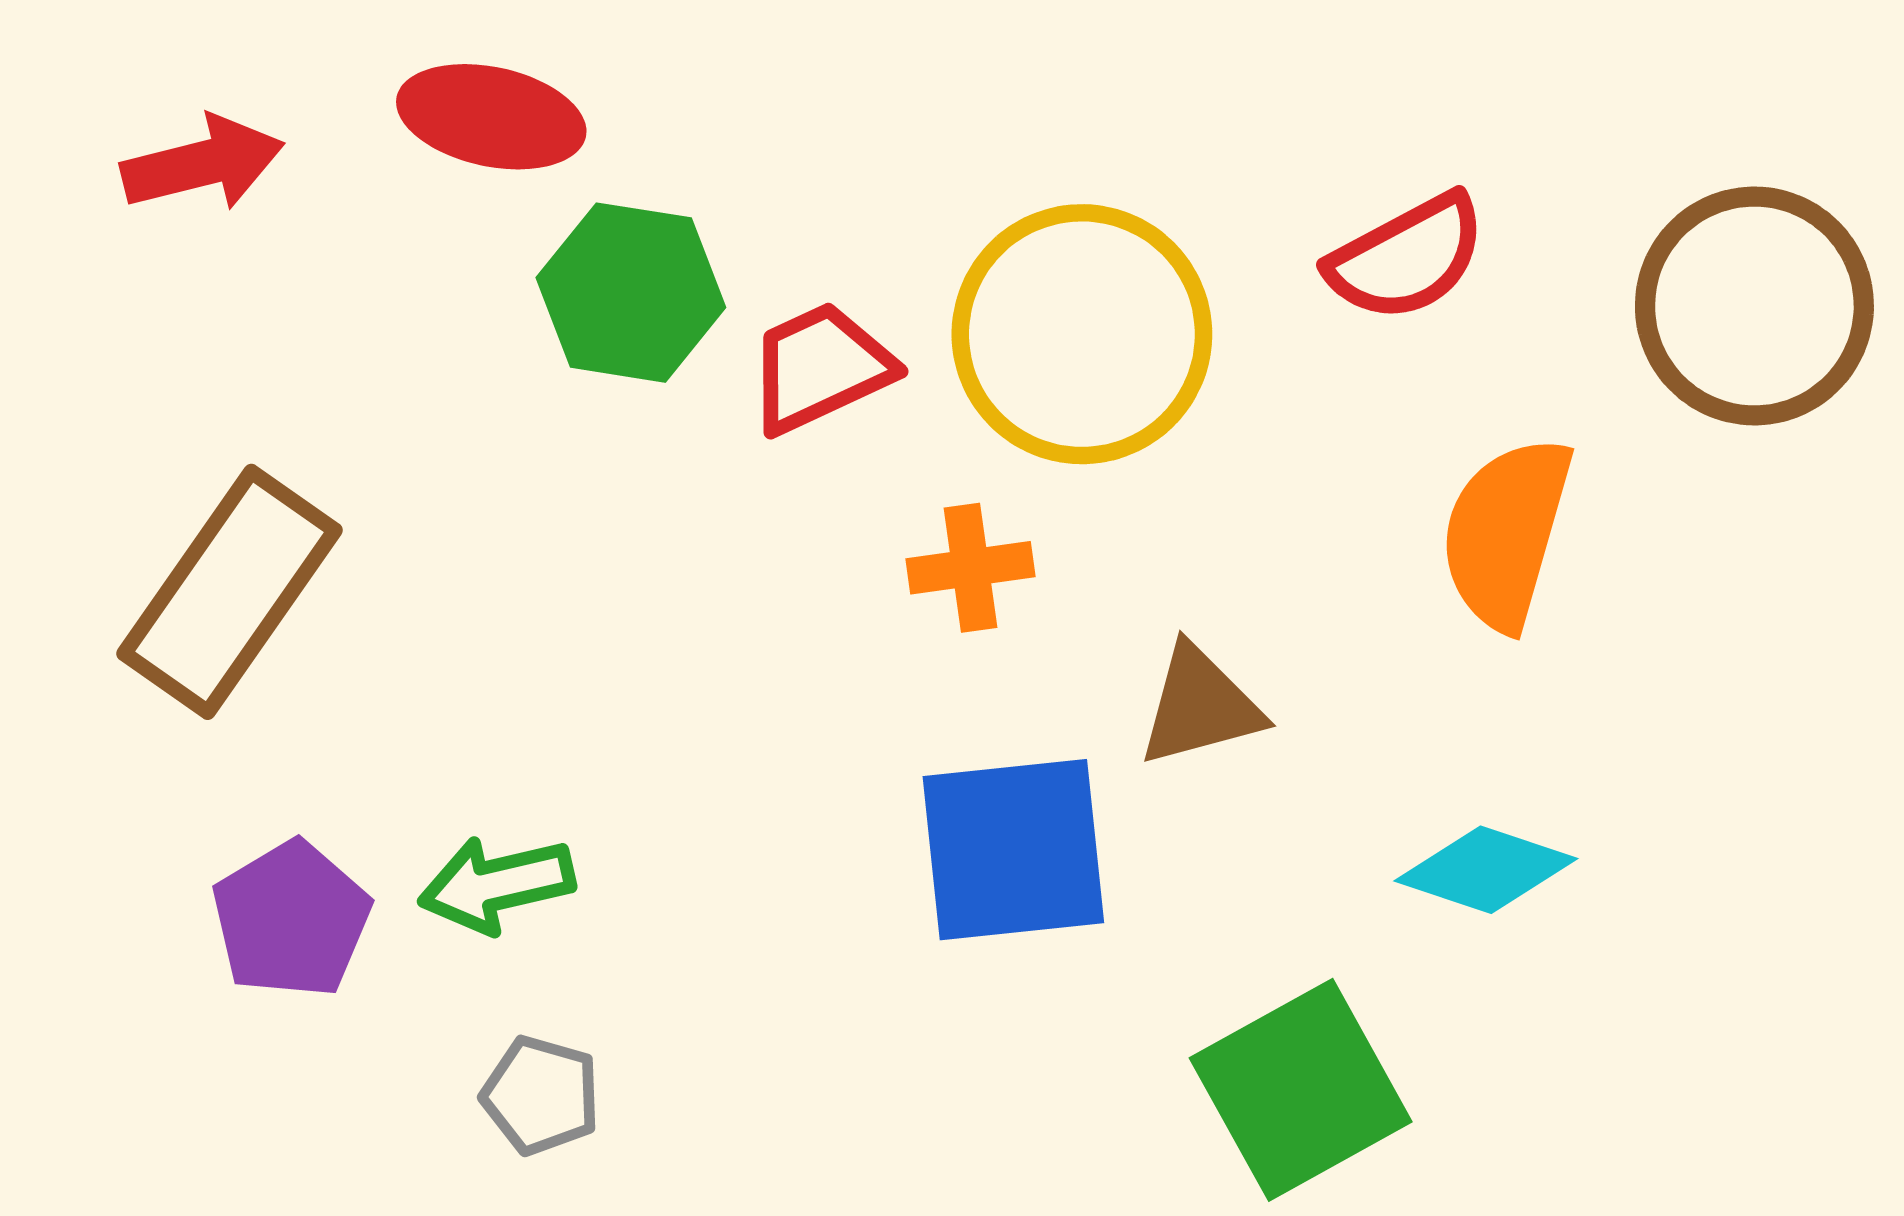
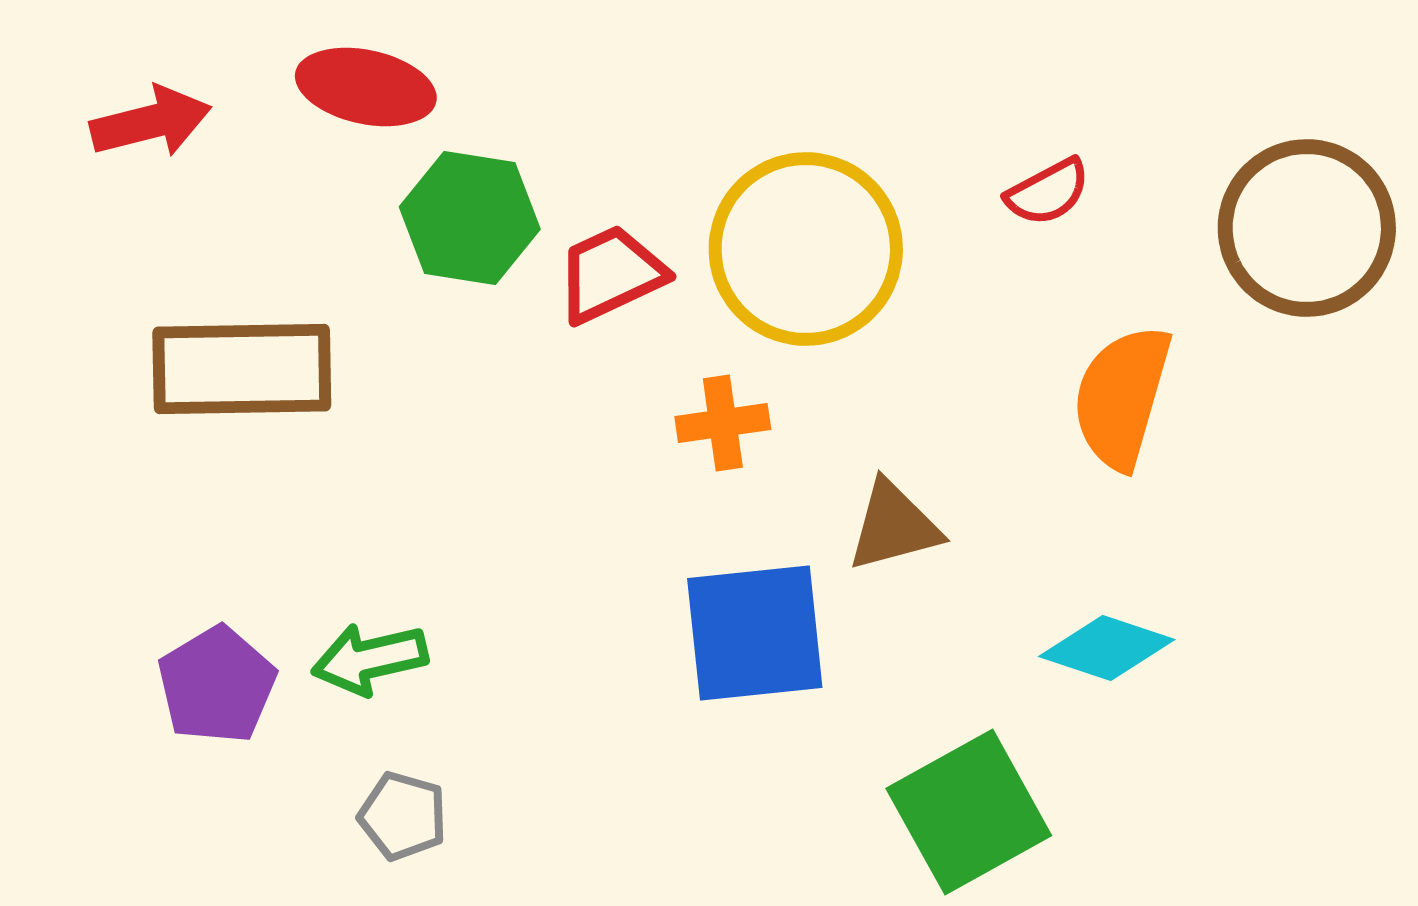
red semicircle: (1407, 258) -> (1048, 192), size x0.7
brown rectangle: (230, 592) -> (242, 369), moved, turned 54

